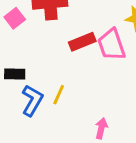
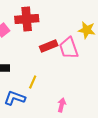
blue L-shape: (32, 100) -> (15, 98), moved, turned -100

